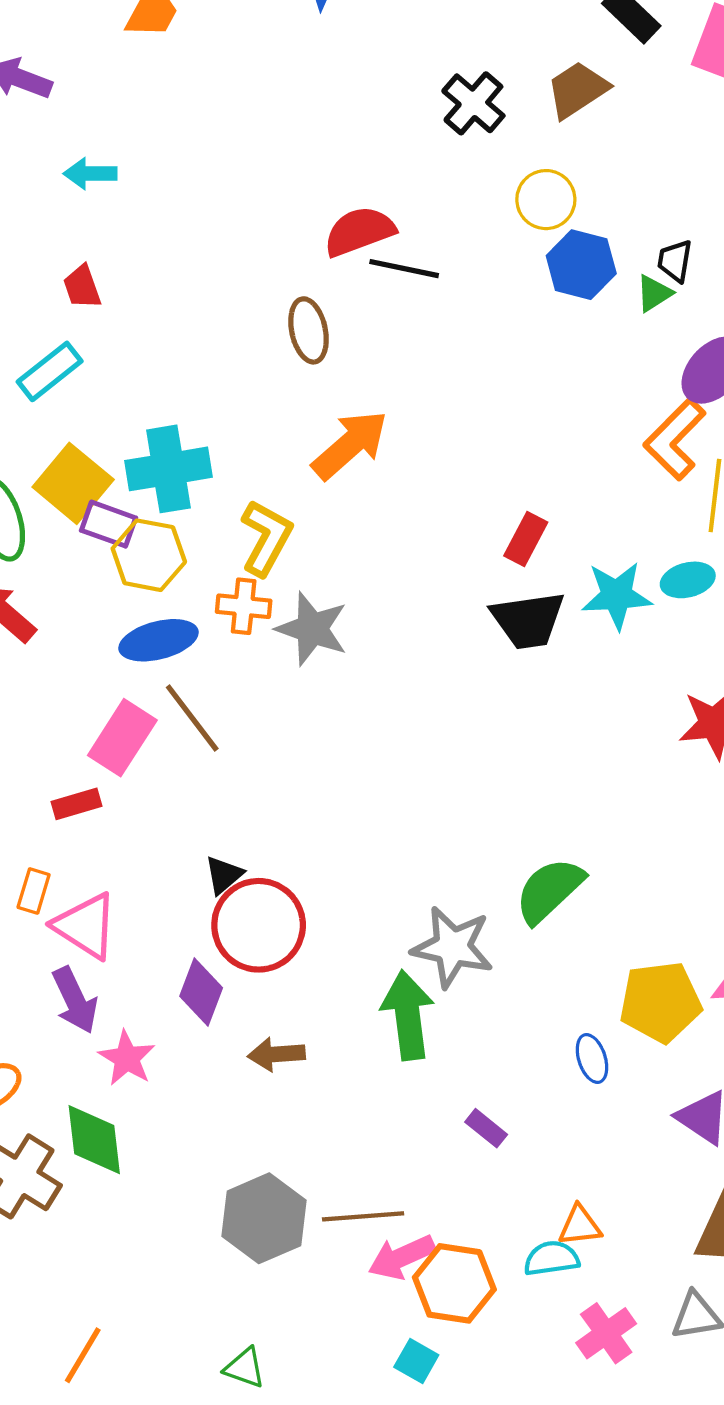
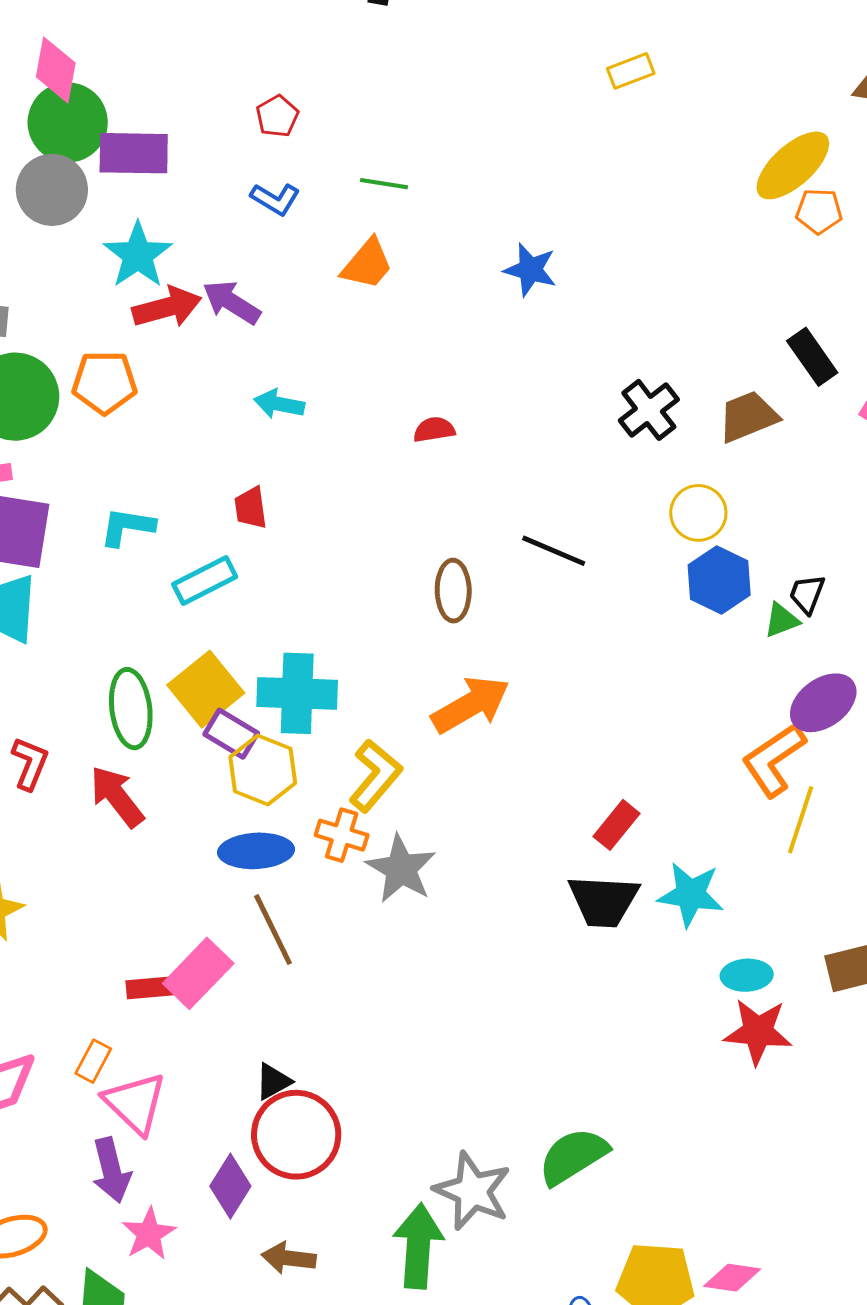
red semicircle: (359, 231) -> (434, 430), moved, size x0.6
cyan ellipse: (688, 580) -> (747, 975), moved
pink rectangle: (122, 738) -> (198, 973), moved

